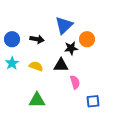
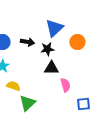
black star: (71, 48) -> (47, 49), moved
yellow semicircle: (36, 66) -> (13, 86), moved
green triangle: (37, 100) -> (27, 103), turned -42

